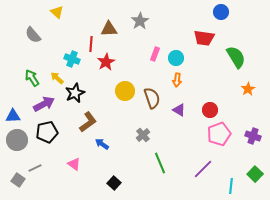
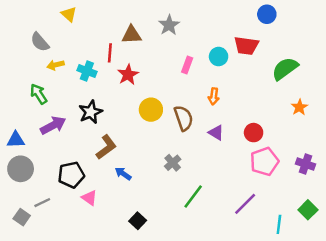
green semicircle: (236, 57) -> (285, 69), turned -95
cyan circle: (176, 58) -> (219, 57), moved
yellow arrow: (57, 78) -> (56, 65), moved, turned -56
black pentagon: (47, 132) -> (71, 175), moved
green line: (160, 163) -> (193, 197), turned 60

